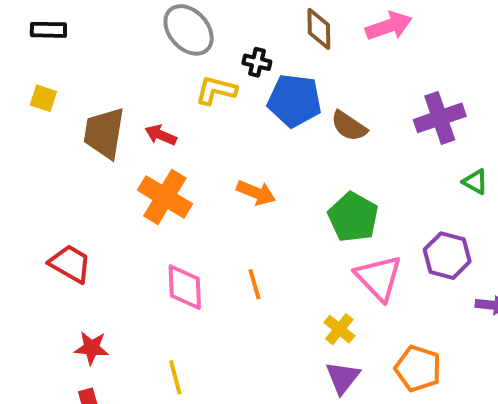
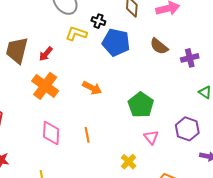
purple cross: (440, 118) -> (190, 58), size x0.7
brown semicircle: (349, 126) -> (159, 46), moved
red arrow: (161, 135) -> (46, 54), turned -77
pink triangle: (379, 278) -> (151, 137), size x0.6

